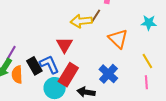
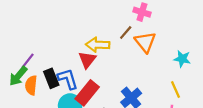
yellow arrow: (81, 21) -> (98, 45), moved
cyan star: (149, 23) -> (182, 59), moved
orange triangle: (118, 39) -> (145, 42), moved

